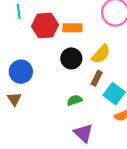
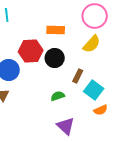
red hexagon: (45, 26) -> (31, 51), moved
yellow semicircle: (101, 54) -> (92, 44), moved

